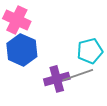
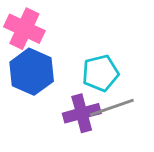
cyan pentagon: (90, 51) -> (100, 73), moved

